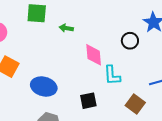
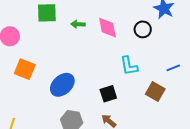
pink diamond: (94, 55) -> (107, 28), moved
blue ellipse: (44, 87) -> (62, 85), turned -50

